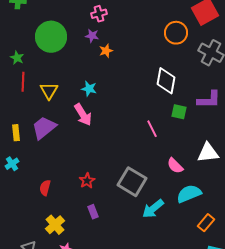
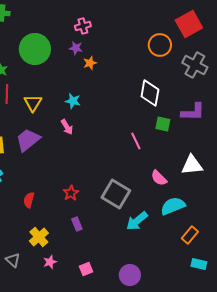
pink arrow: (83, 115) -> (67, 127), size x0.7

